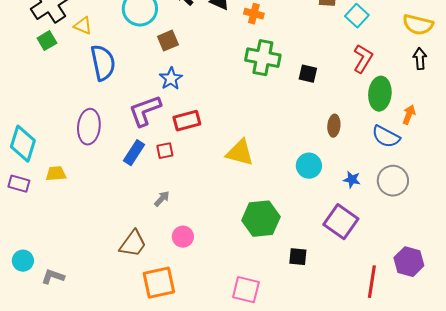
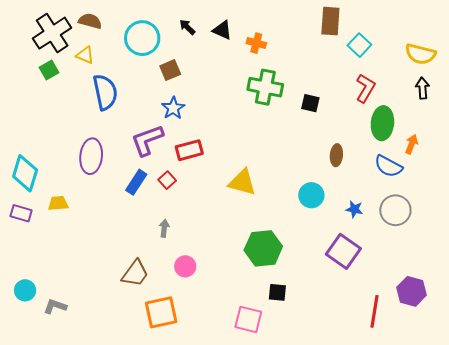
red square: (165, 151) -> (167, 180), turned -30
gray arrow: (162, 199) -> (164, 228), turned -36
black square: (298, 257) -> (277, 292), moved

